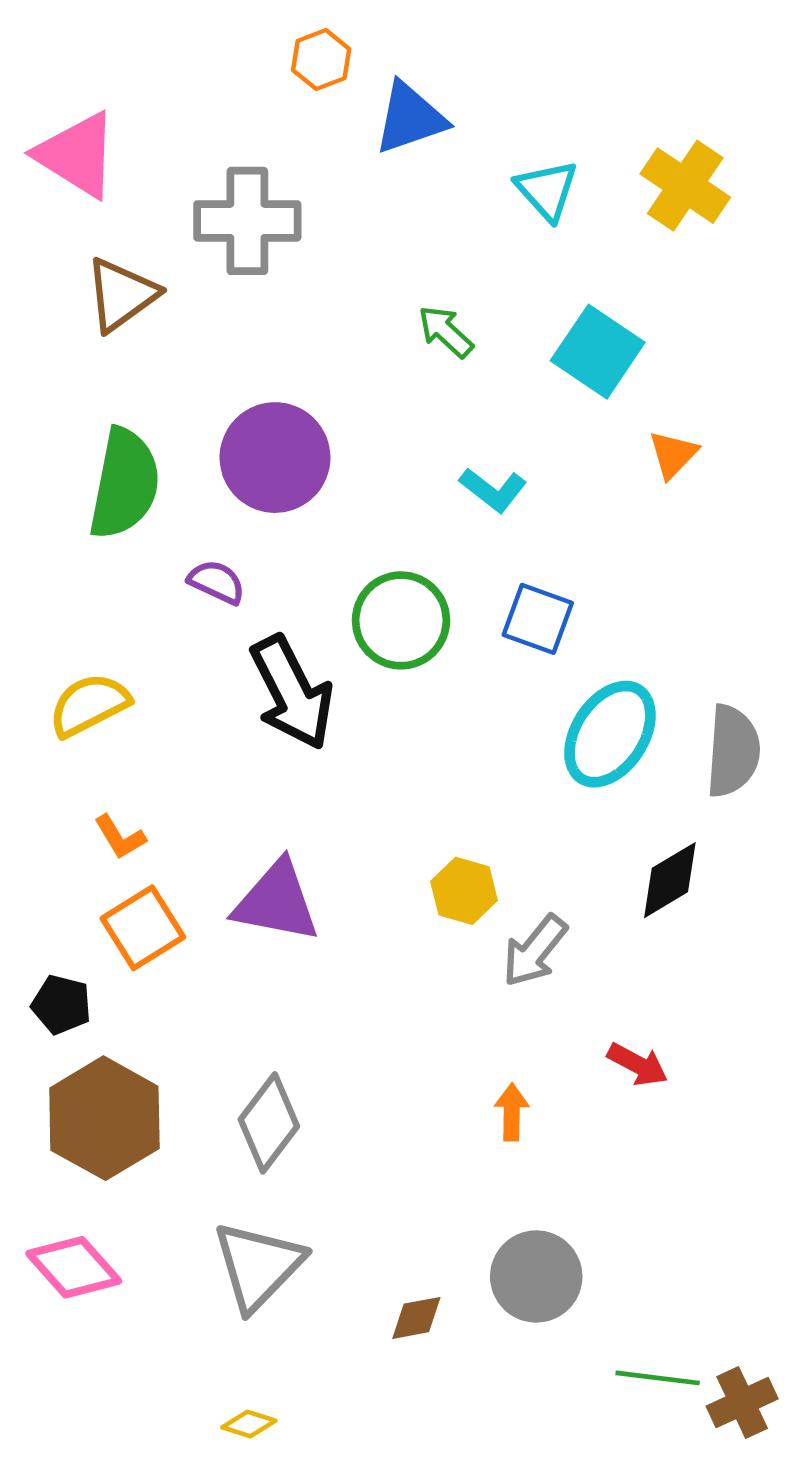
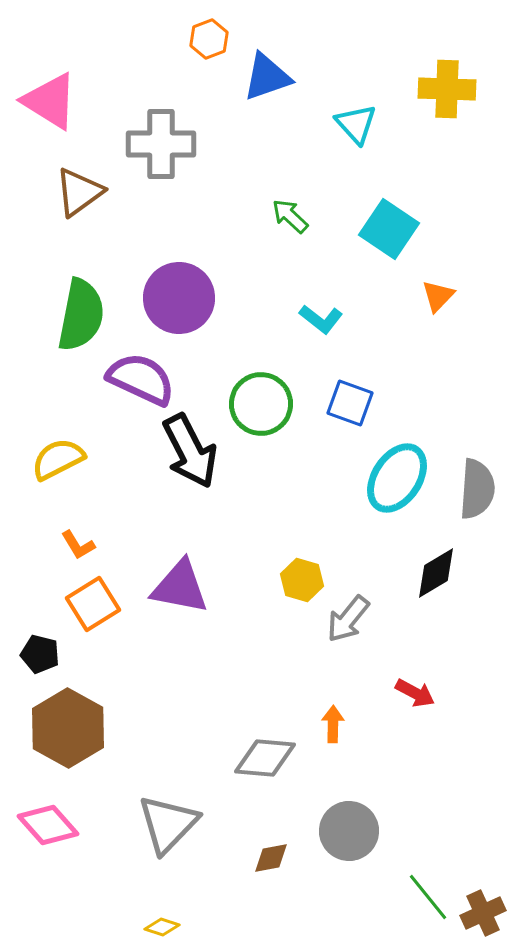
yellow cross: (685, 186) -> (447, 89), moved, turned -32
purple semicircle: (217, 582) -> (141, 379), size x1.8
gray diamond: (269, 1123) -> (265, 758), moved, turned 58
green line: (658, 1378) -> (428, 897), turned 44

